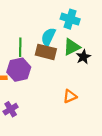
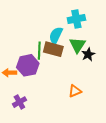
cyan cross: (70, 19) -> (76, 19), turned -30
green line: (20, 47) -> (39, 51), moved
green triangle: (72, 47) -> (77, 45), turned -30

